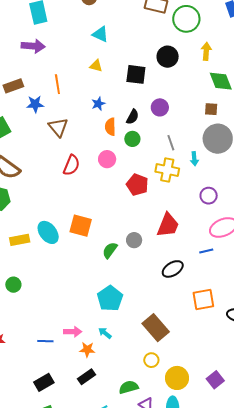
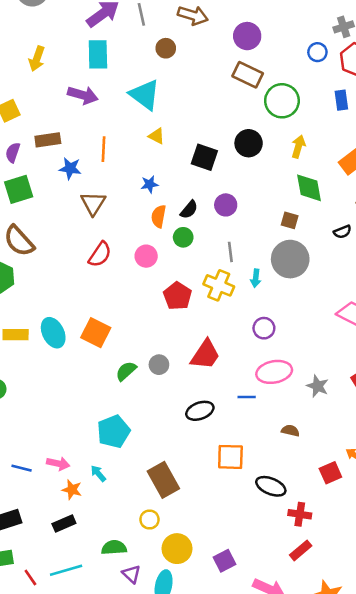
cyan triangle: (100, 34) -> (145, 95), moved, size x1.5

